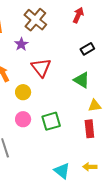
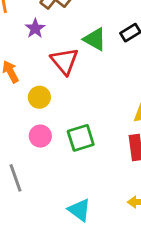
green triangle: (82, 80) -> (95, 39), moved
cyan triangle: (62, 171) -> (79, 210), moved

